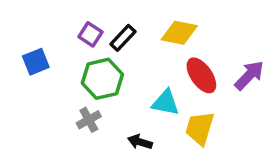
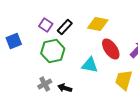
gray cross: (89, 120) -> (45, 84), moved
yellow trapezoid: (200, 128) -> (124, 80), moved
black arrow: (140, 142) -> (65, 88), moved

